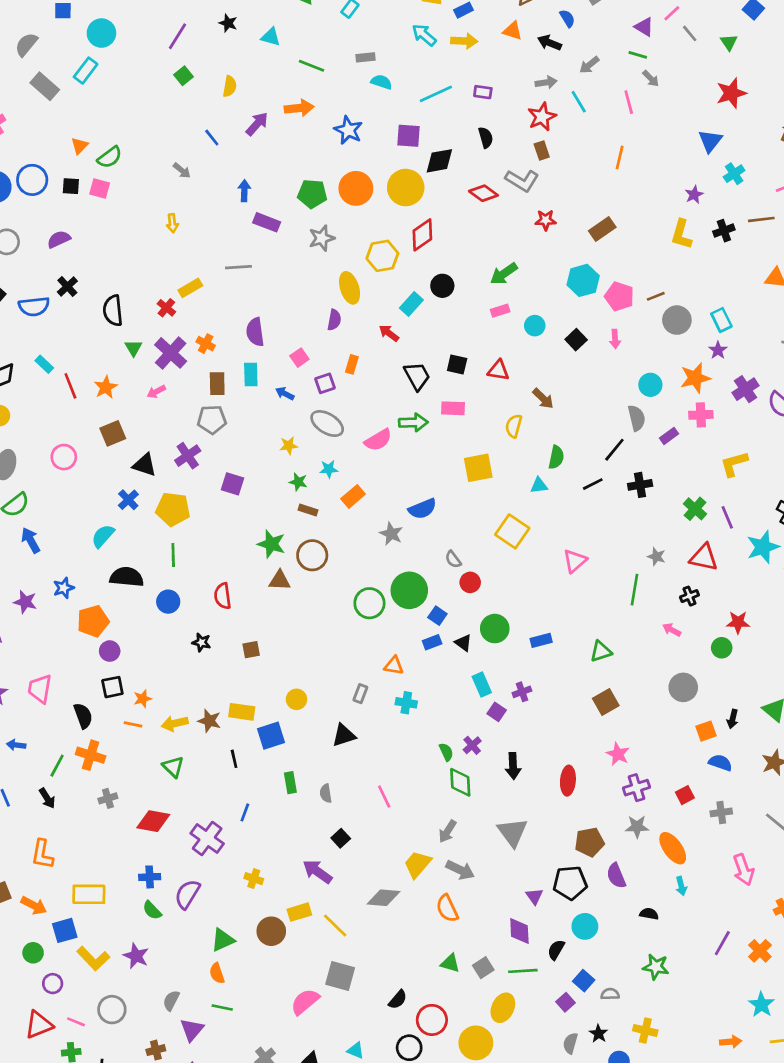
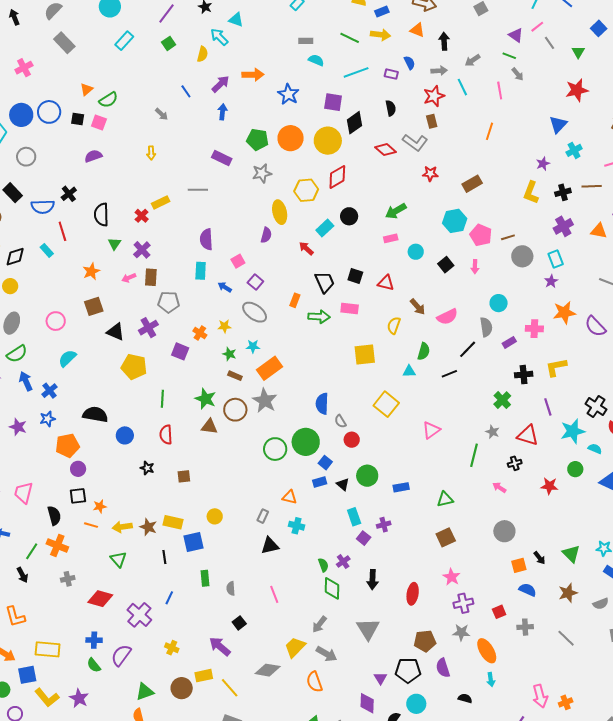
blue semicircle: (567, 18) -> (410, 63), moved
cyan arrow: (424, 35) -> (219, 37), moved
black arrow: (549, 43) -> (444, 41), turned 60
green line: (311, 66) -> (350, 38), moved
cyan rectangle: (86, 71) -> (124, 41), moved
black diamond: (439, 161) -> (355, 123), turned -30
blue arrow: (244, 191) -> (223, 112), moved
purple semicircle: (59, 239) -> (93, 156), moved
orange cross: (206, 344) -> (200, 333), moved
purple cross: (171, 353) -> (142, 250), size x0.7
orange rectangle: (352, 364) -> (295, 300), moved
orange star: (695, 378) -> (564, 313), moved
purple square: (325, 383) -> (255, 282), turned -35
brown rectangle: (217, 384) -> (151, 277), moved
red line: (70, 386) -> (62, 231), moved
purple cross: (745, 389) -> (563, 226), moved
pink semicircle: (378, 440) -> (447, 317), moved
black cross: (640, 485) -> (524, 375), moved
orange rectangle: (353, 496) -> (269, 368), size x1.4
blue cross: (128, 500) -> (50, 391), moved
blue semicircle: (422, 509) -> (322, 404), moved, turned 110
green cross: (695, 509) -> (502, 400), moved
gray star: (391, 534) -> (265, 401), moved, size x1.4
cyan semicircle: (103, 536) -> (67, 358), moved
green line: (173, 555) -> (162, 399), moved
green circle: (722, 648) -> (575, 469), moved
black arrow: (733, 719) -> (539, 558), turned -56
black triangle: (344, 735) -> (270, 546), moved
orange L-shape: (42, 854) -> (15, 617), turned -30
pink arrow: (743, 870) -> (540, 696), moved

